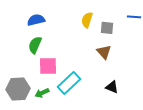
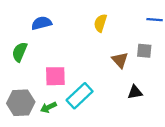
gray square: (107, 28) -> (144, 51), moved
green semicircle: (35, 45) -> (20, 52), moved
black triangle: (112, 87) -> (135, 92), moved, turned -32

